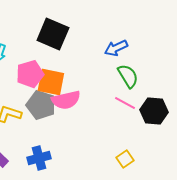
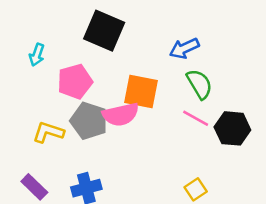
orange square: (51, 82) -> (141, 92), moved

